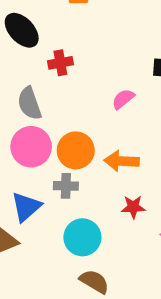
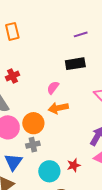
orange arrow: (121, 161) -> (58, 108), moved
red star: (133, 207) -> (74, 165), moved

